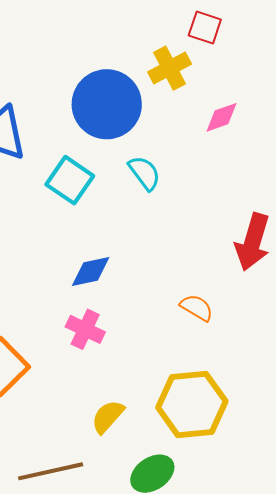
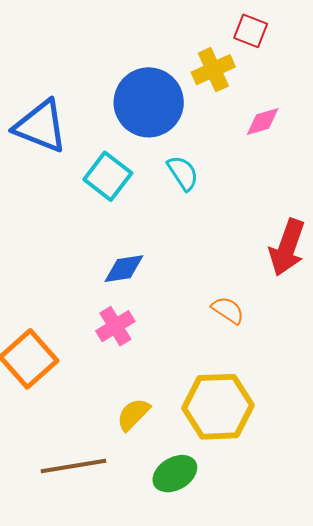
pink cross: (85, 329) -> (115, 326), turned 30

